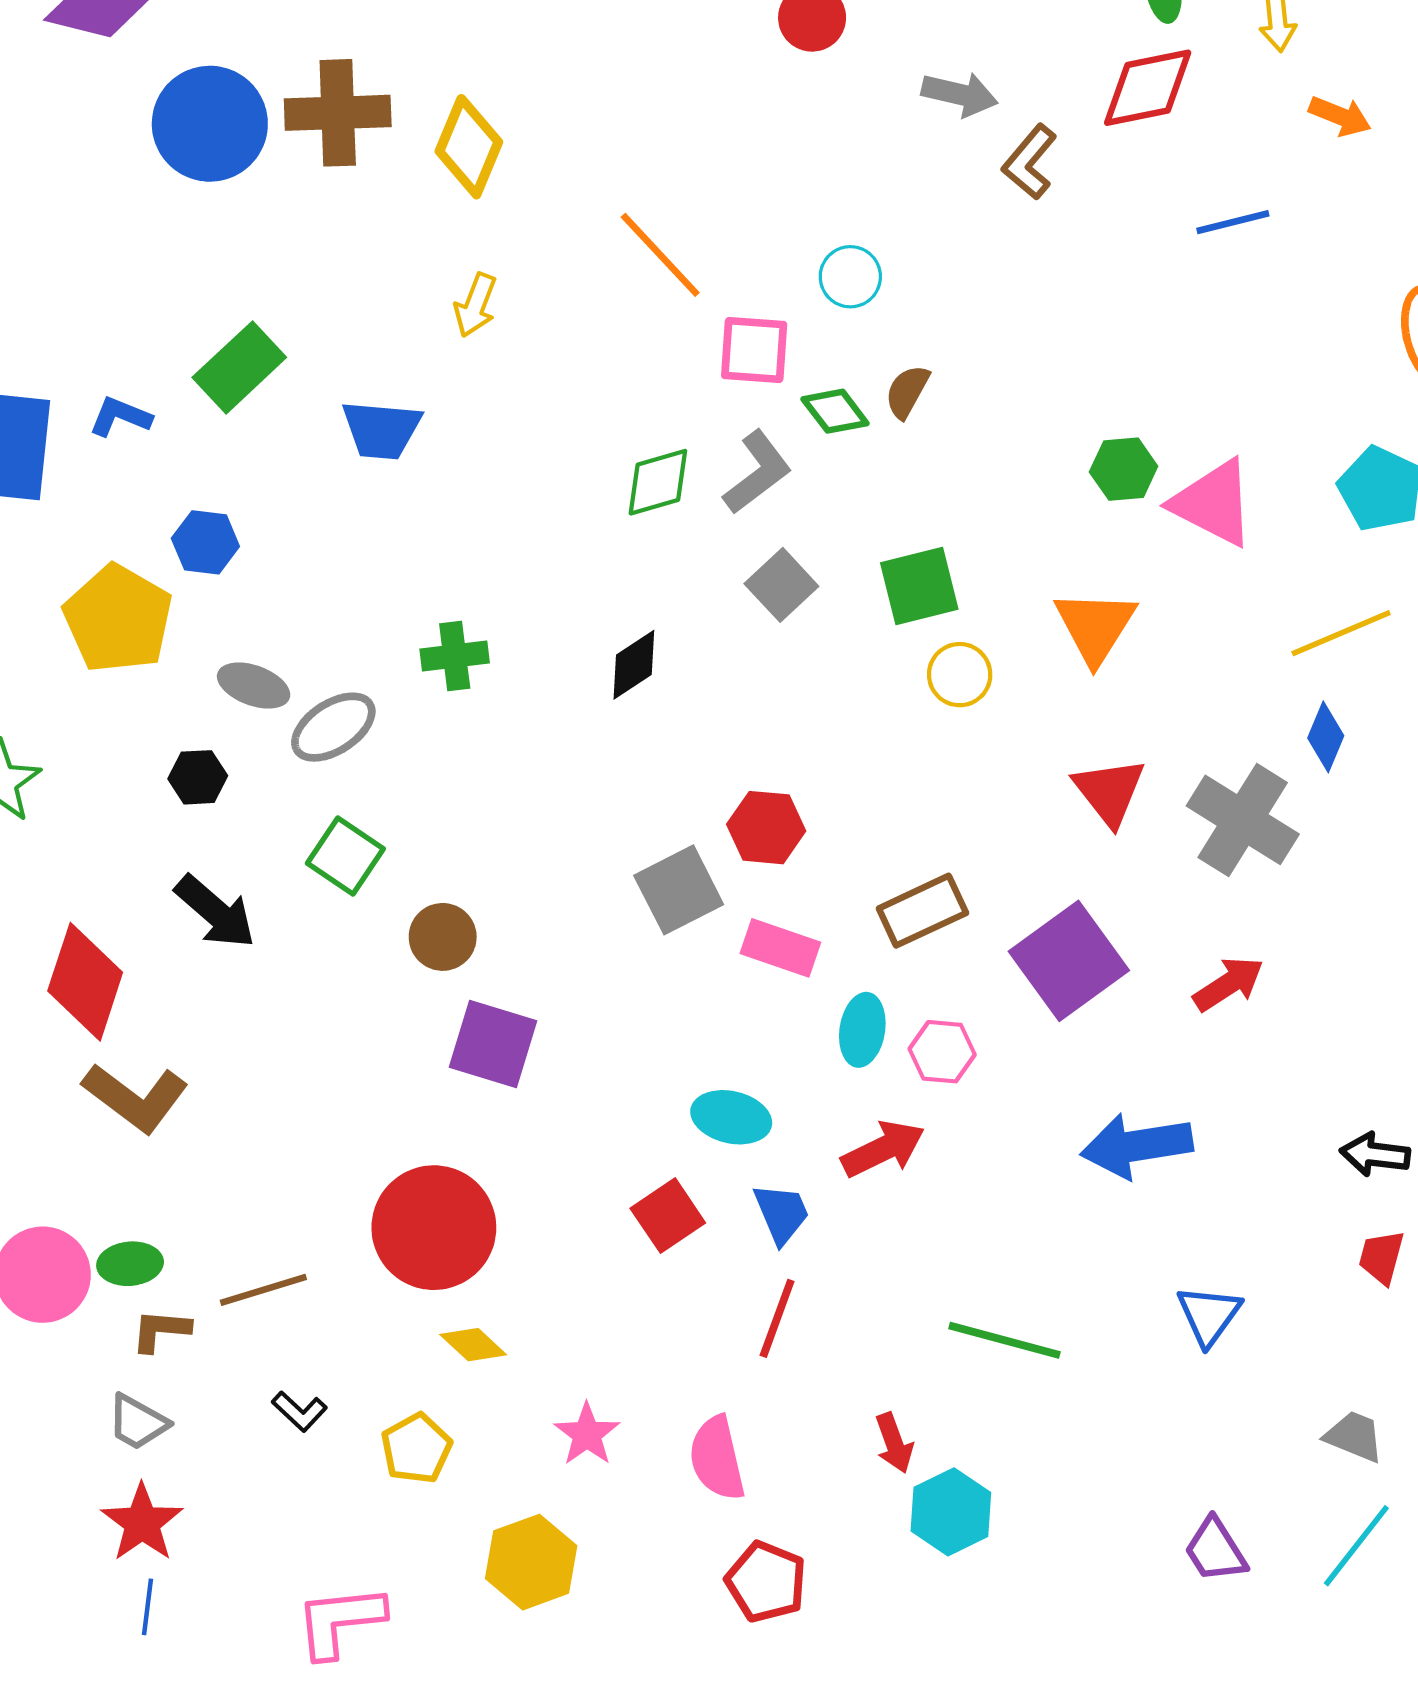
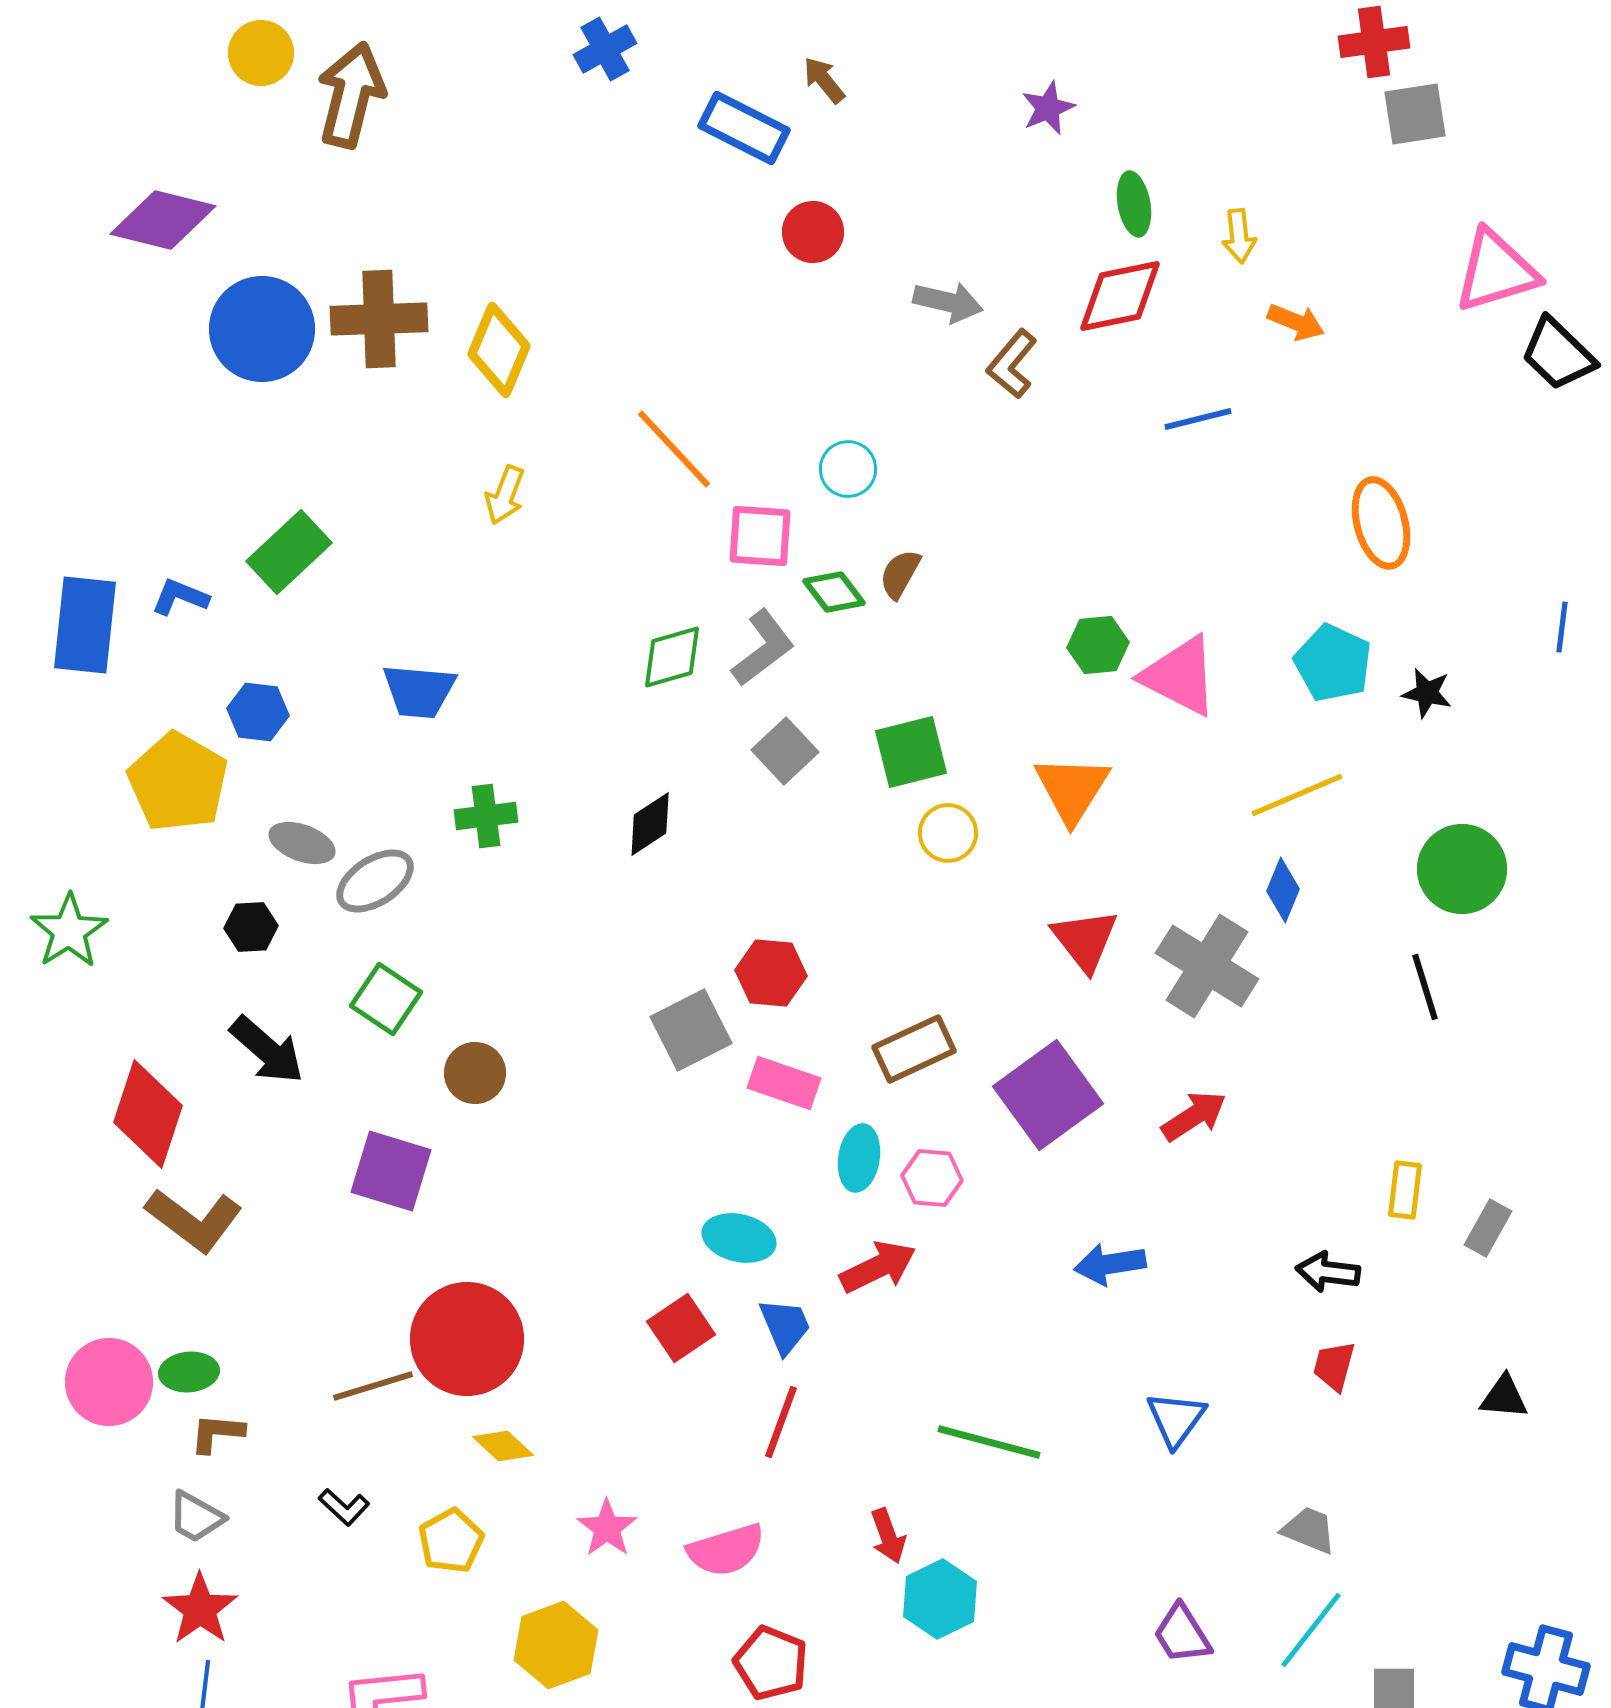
blue trapezoid: (381, 430) -> (419, 691), moved
purple square: (493, 1044) -> (391, 1171), moved
blue arrow: (1137, 1146) -> (1110, 1264), size x0.7
brown line: (263, 1290) -> (373, 1386), moved
pink semicircle: (717, 1458) -> (726, 1550), turned -94

